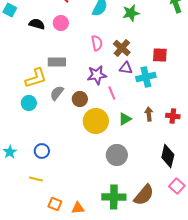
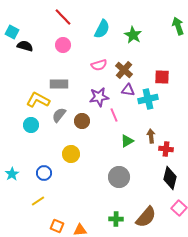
green star: (131, 13) -> (133, 35), turned -30
black semicircle: (37, 24) -> (25, 46), moved
pink semicircle: (97, 43) -> (99, 65), turned 84
yellow L-shape: (36, 78) -> (38, 100), turned -135
red cross: (173, 116) -> (166, 149), moved
yellow circle: (96, 121) -> (71, 154), moved, size x0.7
yellow line: (36, 179) -> (38, 201), turned -48
green cross: (114, 197) -> (116, 219), size x0.6

